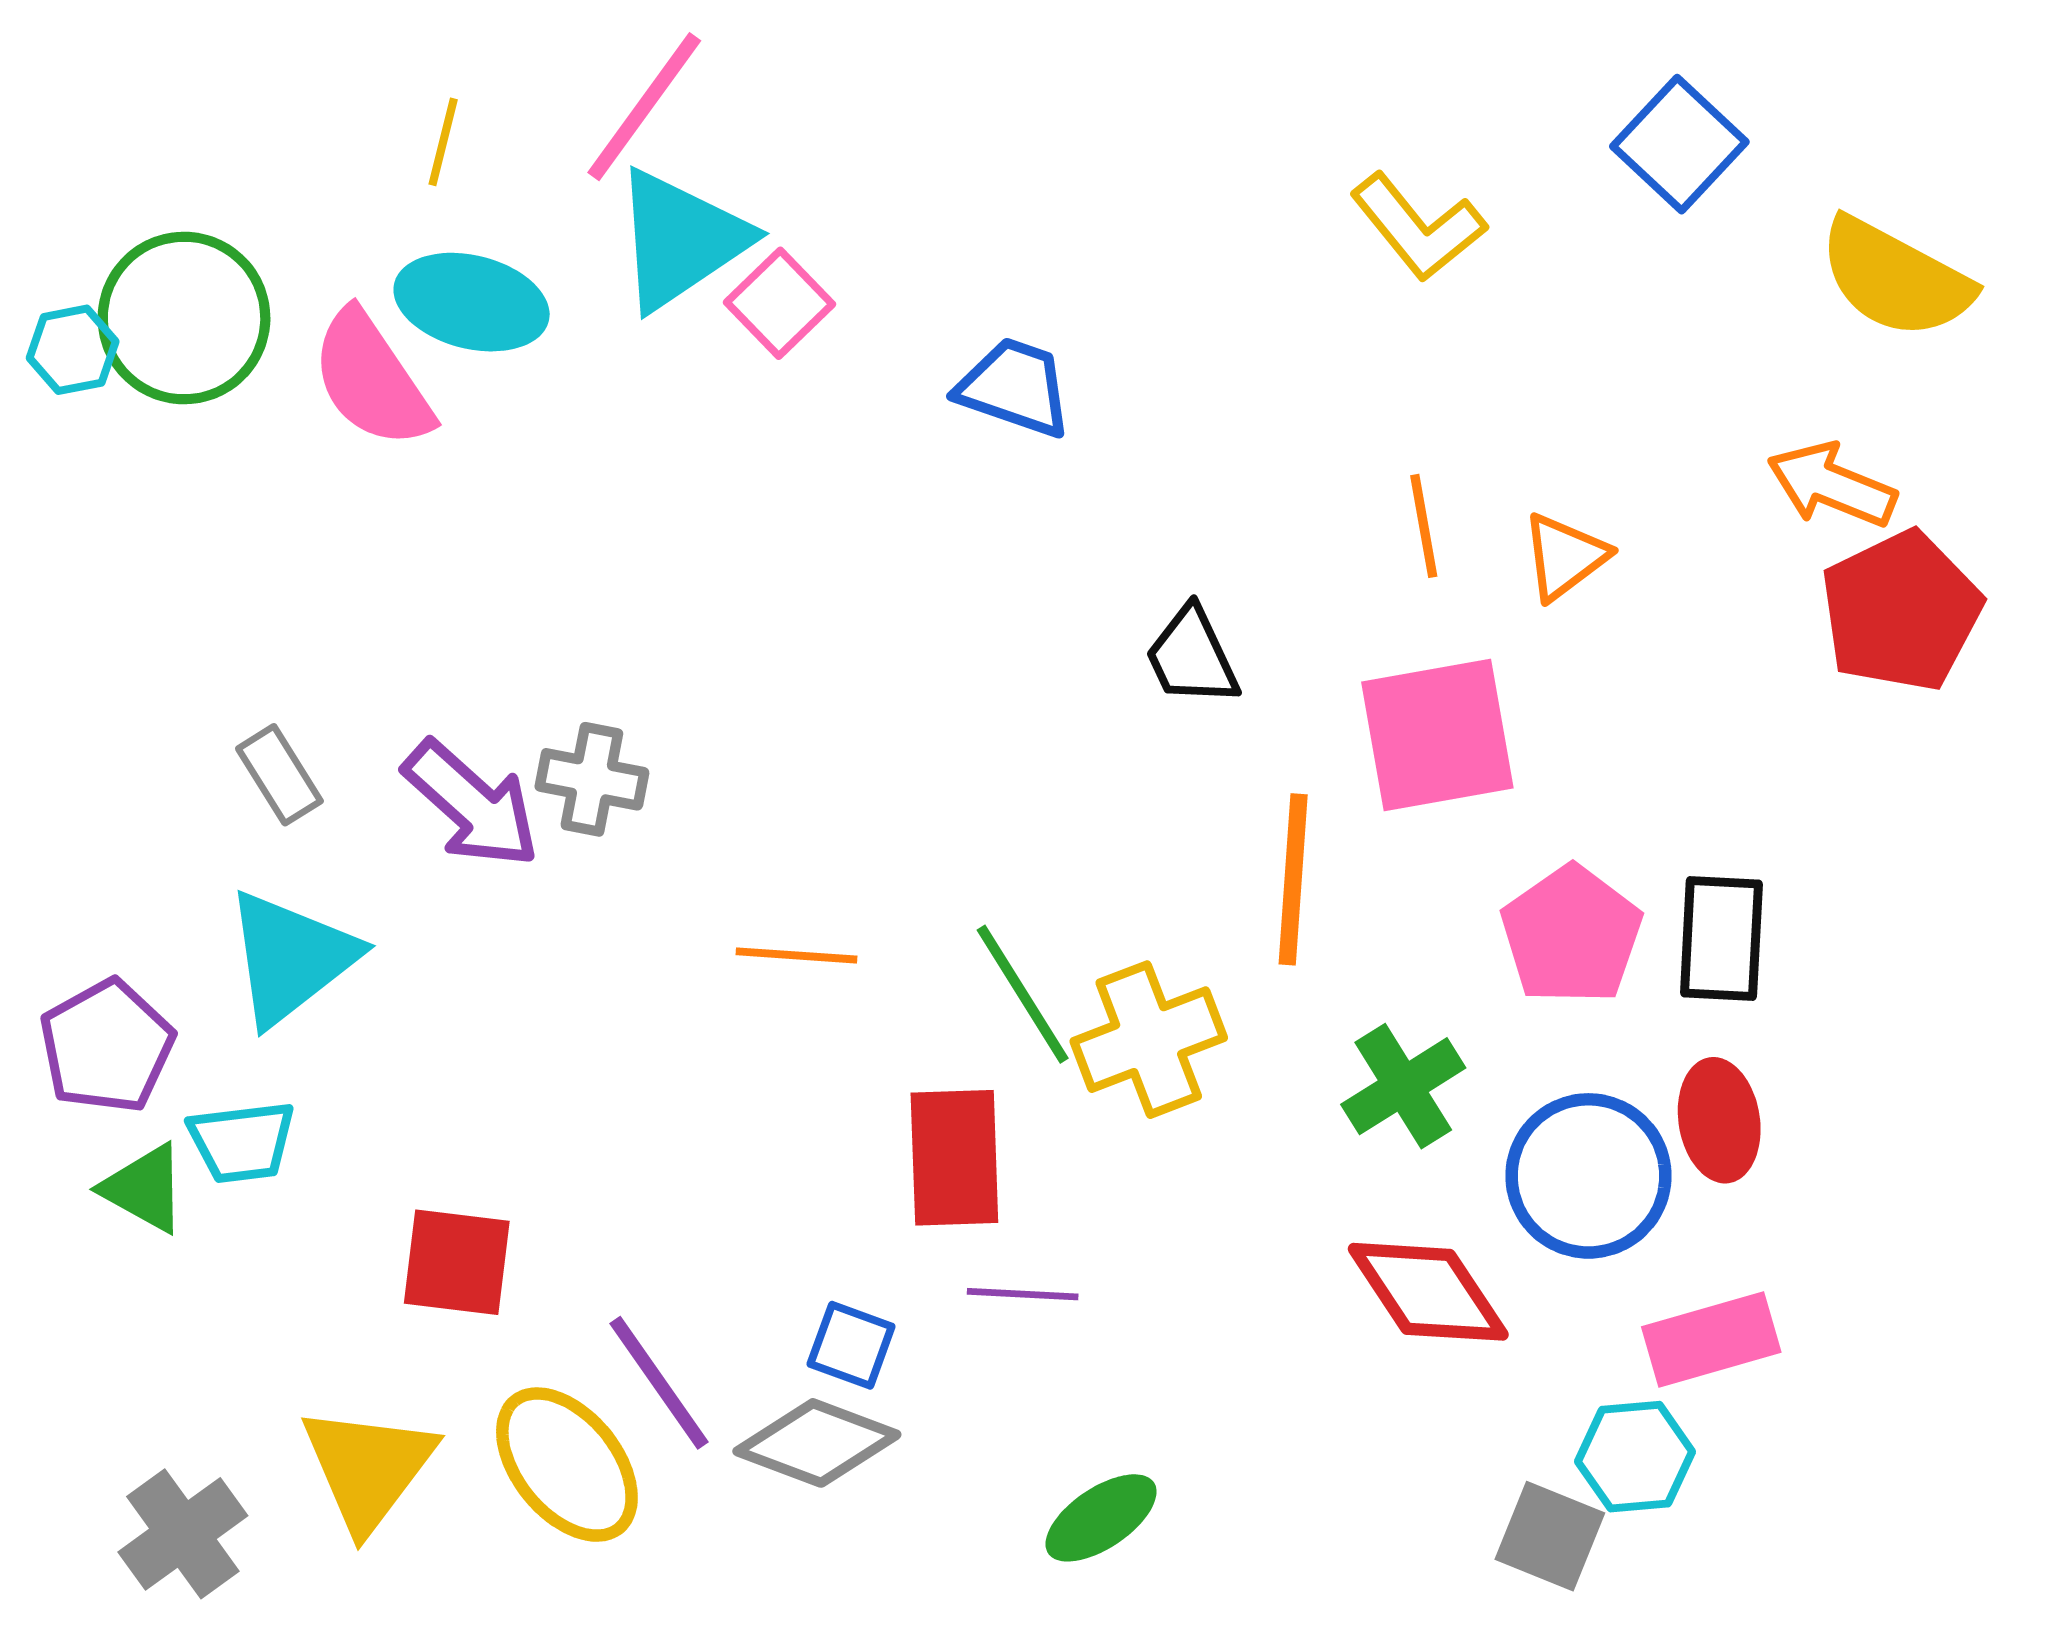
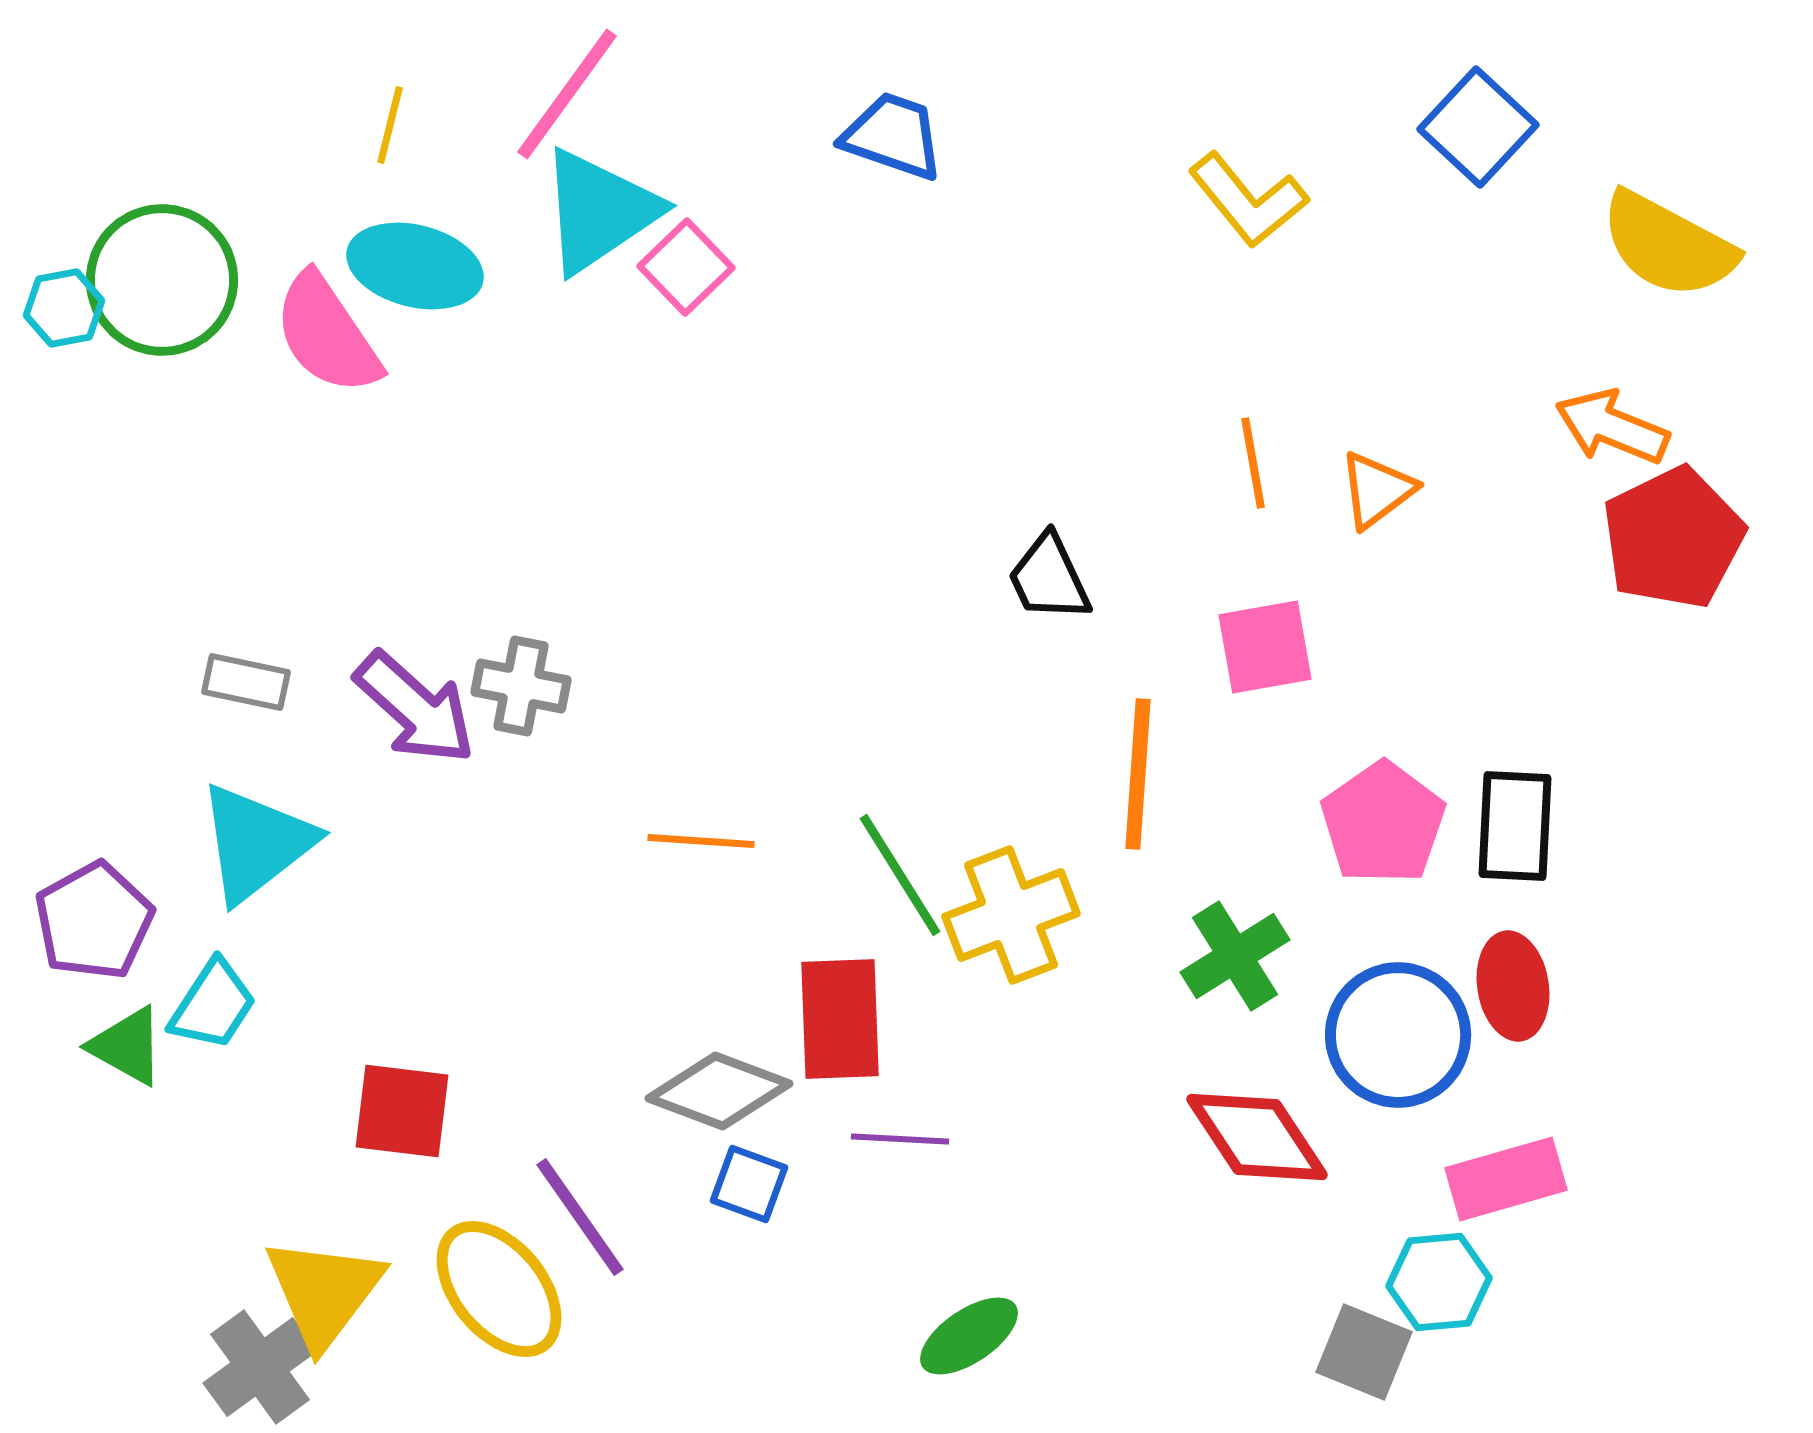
blue trapezoid: (1015, 387) -> (893, 136), moved
pink square: (1437, 735) -> (1265, 647), size x0.7
gray rectangle: (279, 775) -> (246, 682), turned -46
cyan trapezoid: (242, 1142) -> (213, 1005), turned -50
gray diamond: (817, 1443) -> (719, 1091), moved
gray cross: (183, 1534) -> (260, 1367), moved

